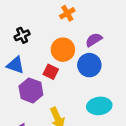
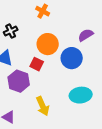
orange cross: (67, 13) -> (43, 11), moved, turned -32
purple semicircle: (94, 40) -> (86, 35), moved

